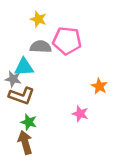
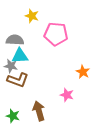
gray semicircle: (41, 47) -> (15, 40), moved
green star: (29, 122) -> (13, 116), moved
brown arrow: (25, 142) -> (39, 111), moved

